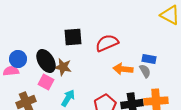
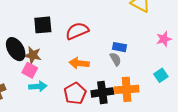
orange arrow: (123, 69) -> (79, 63), moved
pink square: (46, 82) -> (30, 70), moved
cyan arrow: (68, 98) -> (38, 86), turned 54

